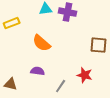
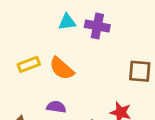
yellow rectangle: (12, 23) -> (29, 64), moved

